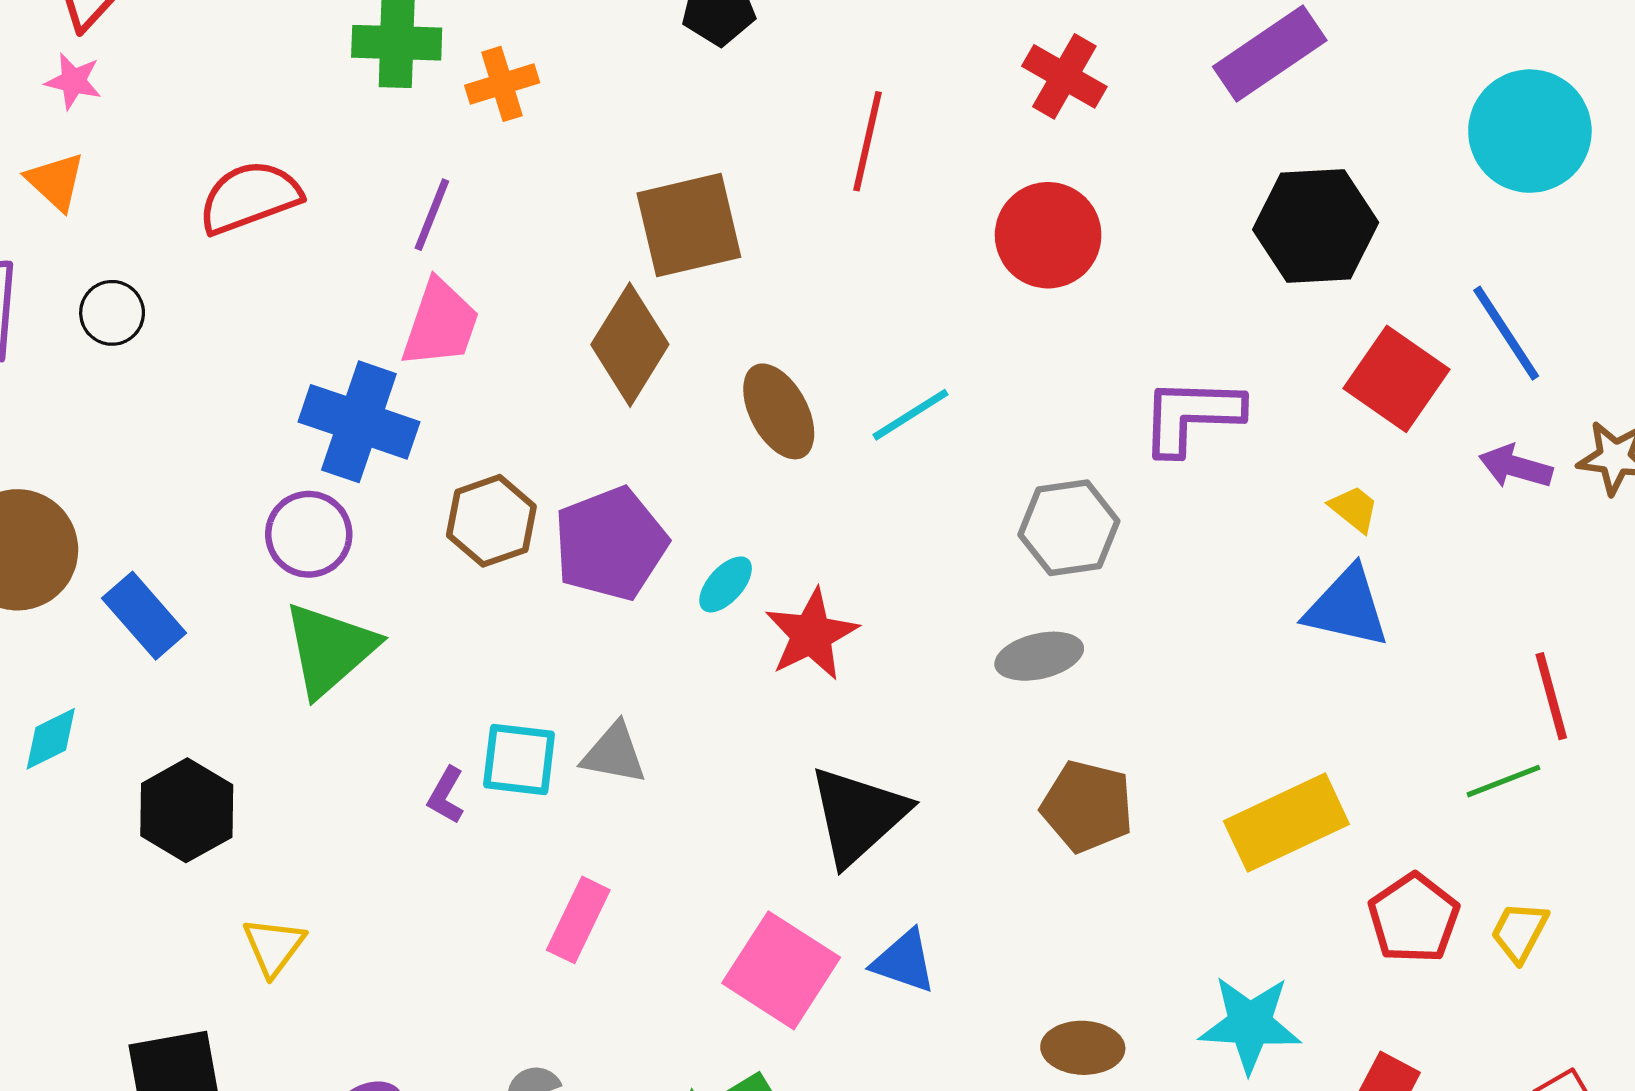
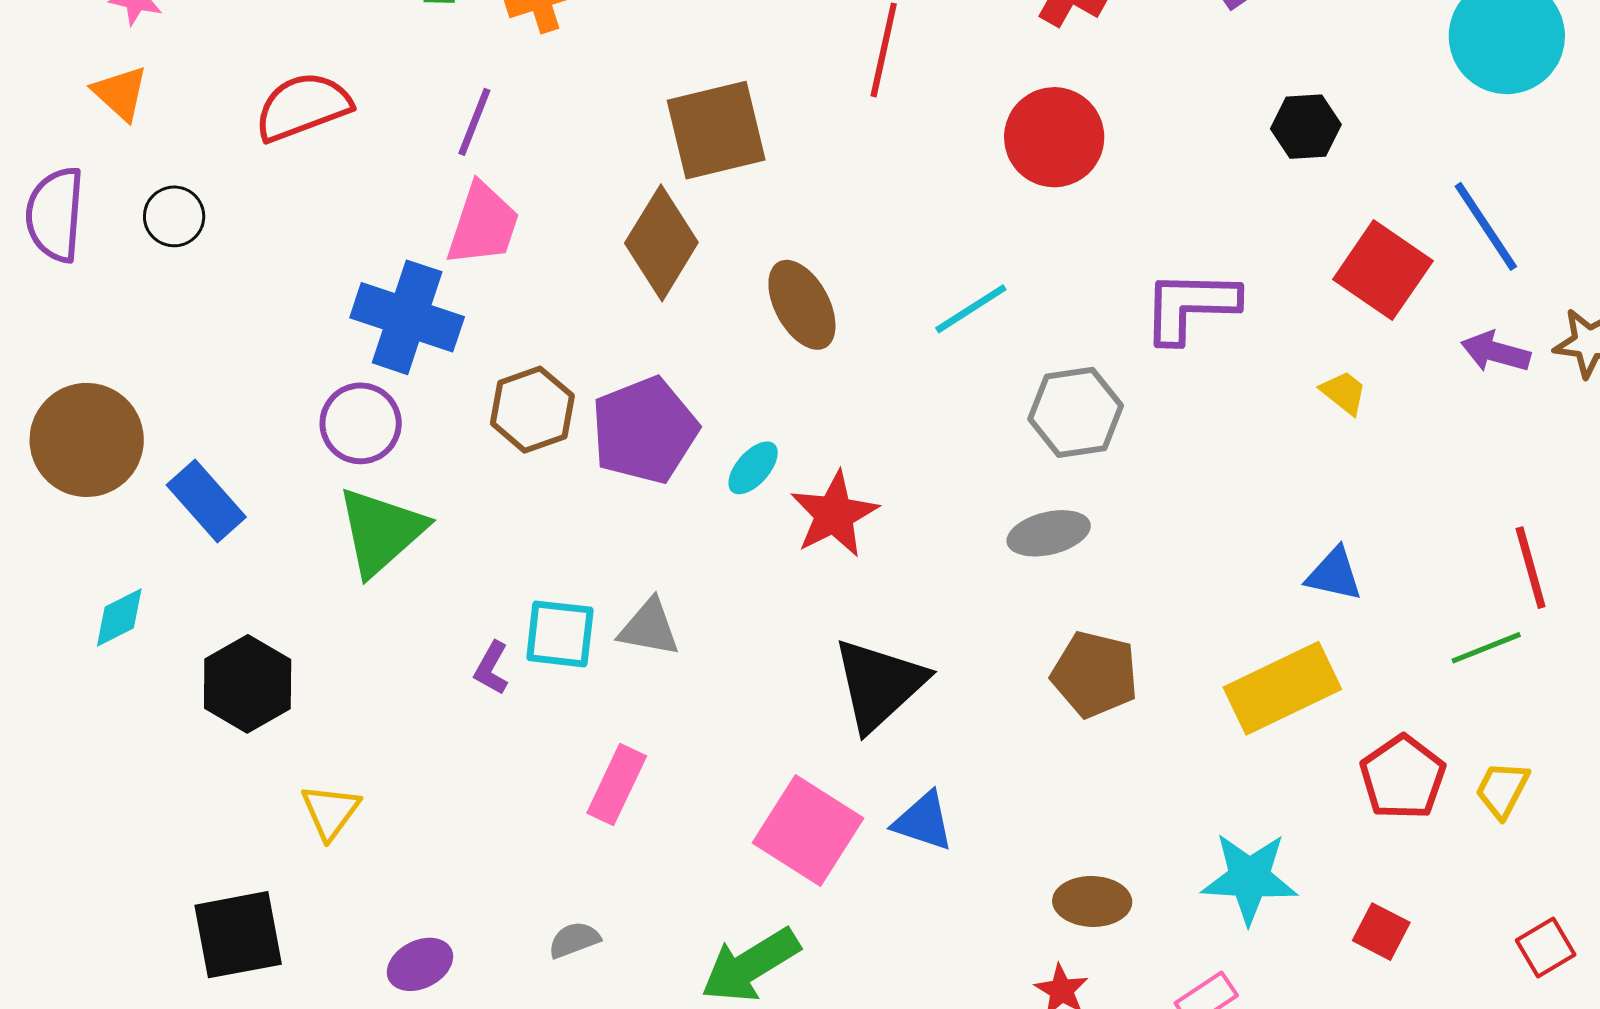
black hexagon: (1316, 226) -> (1306, 127), size x0.6
cyan line: (911, 415) -> (971, 309), moved
blue triangle: (1347, 607) -> (1334, 574), moved, size x0.7

